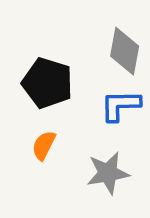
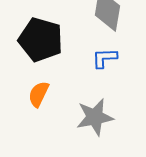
blue L-shape: (120, 105) -> (105, 58), size x0.7

